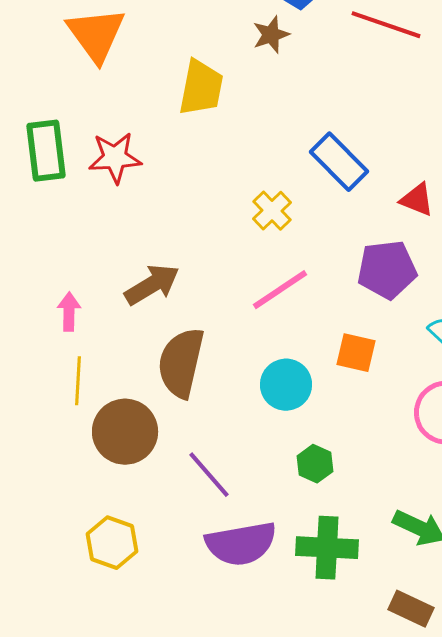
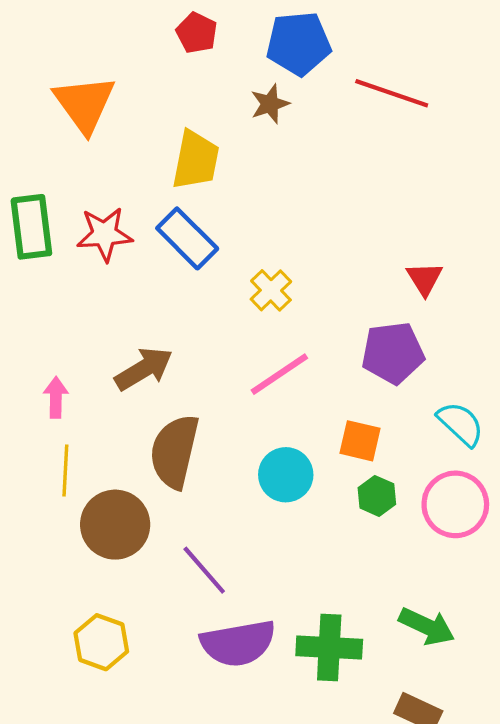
blue rectangle: (339, 162) -> (187, 238), moved
red triangle: (417, 200) -> (425, 279), turned 36
green hexagon: (315, 464) -> (377, 496), moved

